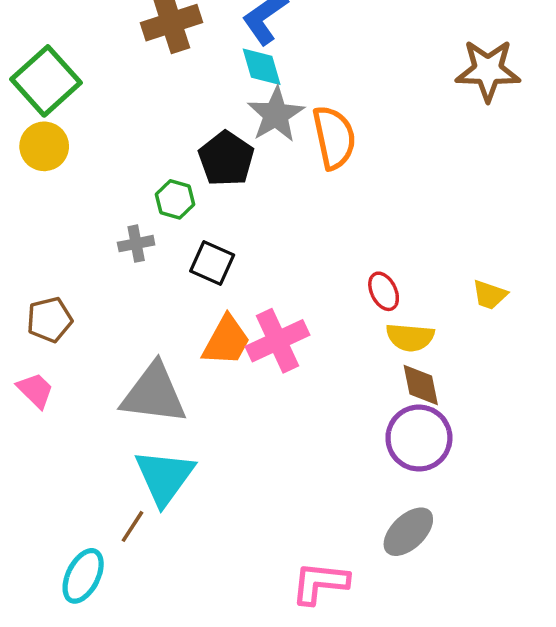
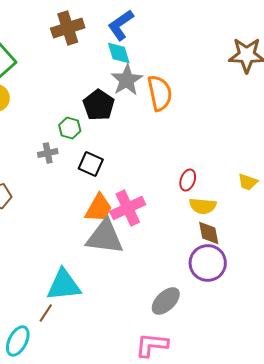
red ellipse: (384, 291) -> (188, 180), turned 45
gray triangle: (154, 394) -> (105, 237), moved
cyan triangle: (164, 477) -> (64, 285), turned 48
gray ellipse: (408, 532) -> (166, 301), moved

